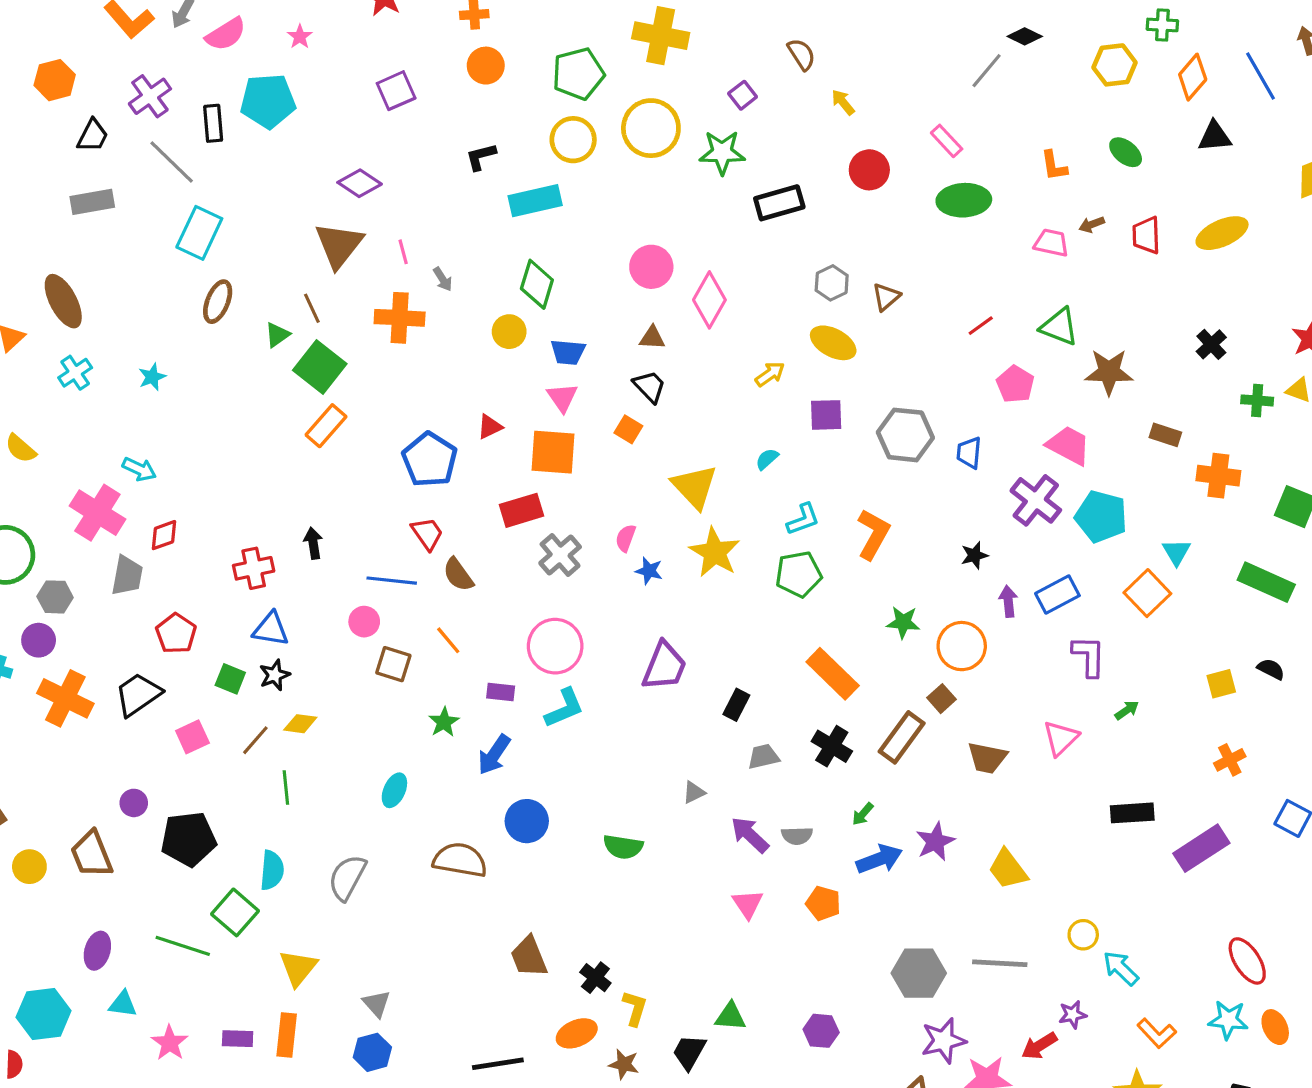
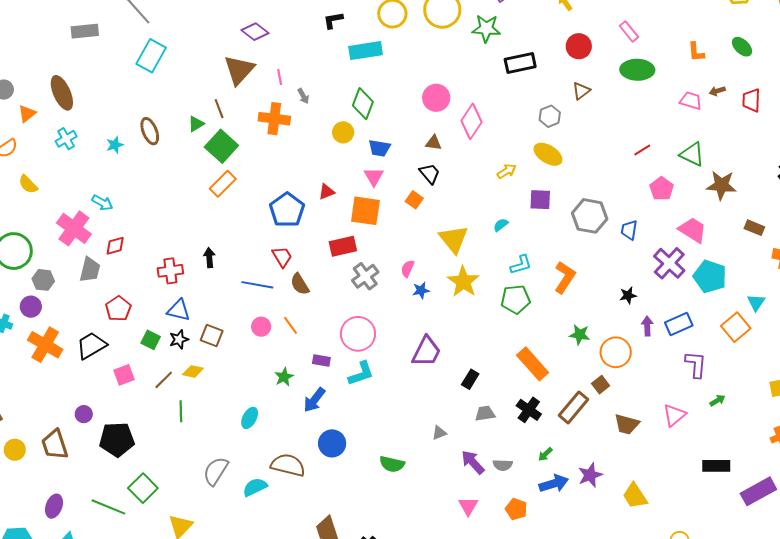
brown triangle: (886, 297) -> (581, 91), moved
brown ellipse: (218, 302) -> (150, 131), moved, turned -48
blue star: (649, 571) -> (421, 290), turned -30
pink circle: (364, 622) -> (261, 327), moved
brown square: (393, 664) -> (212, 336), moved
cyan semicircle: (272, 870) -> (255, 487), moved, turned -125

